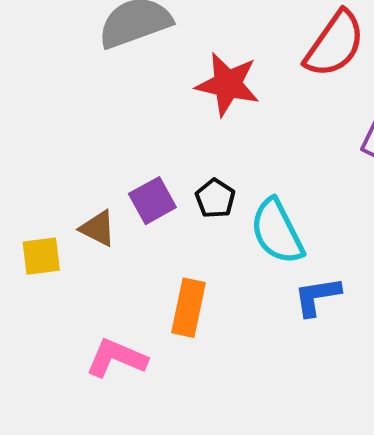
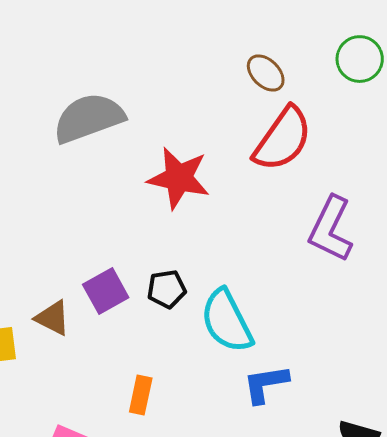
black pentagon: (215, 198) -> (167, 289), turned 30
orange rectangle: (188, 308) -> (141, 395), size x0.7

